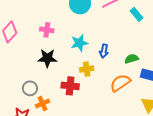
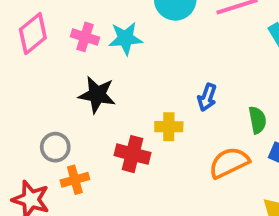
pink cross: (47, 30) -> (85, 37), moved
cyan star: (79, 43) -> (125, 38), moved
green semicircle: (132, 59) -> (257, 120), turned 88

